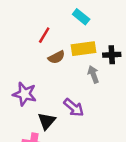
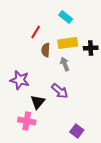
brown semicircle: (56, 57) -> (46, 50), turned 120
gray arrow: (93, 74) -> (65, 64), moved

